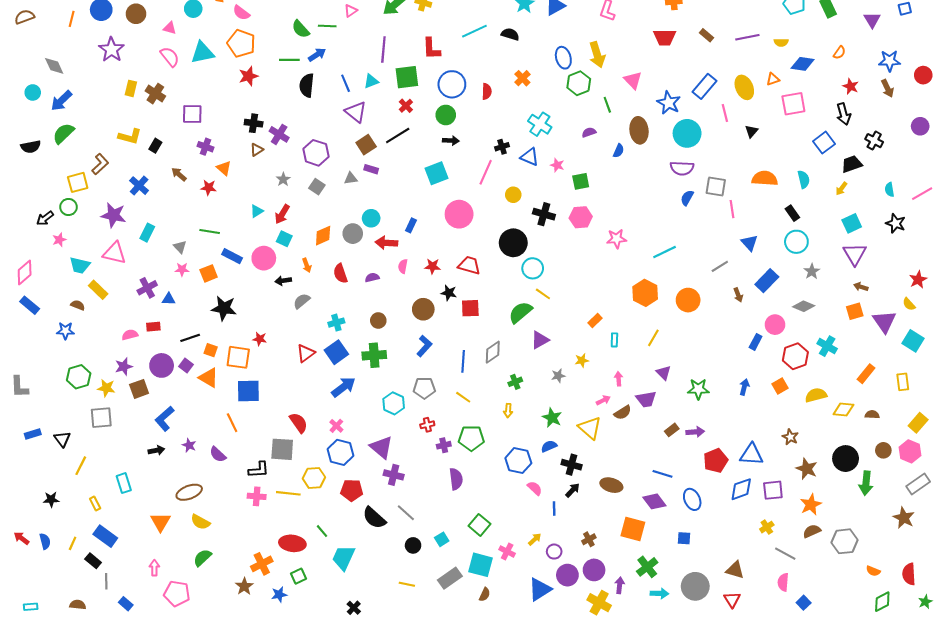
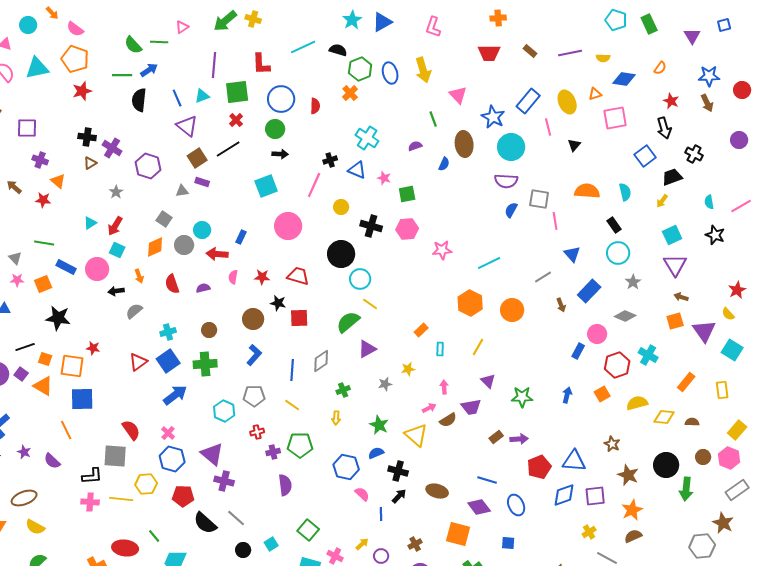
green hexagon: (579, 83) -> (360, 69), moved
gray square: (317, 187) -> (164, 219), moved
gray hexagon: (844, 541) -> (702, 546), moved

